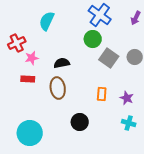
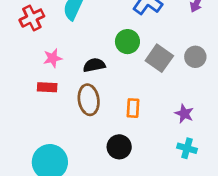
green circle: (93, 39) -> (127, 42), moved
red cross: (17, 43) -> (32, 18), moved
orange rectangle: (102, 94) -> (133, 108), moved

